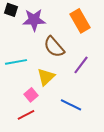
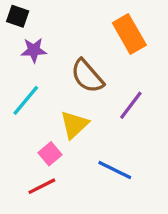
purple star: (34, 20) -> (34, 50), moved, size x0.7
cyan line: (16, 62) -> (26, 100), turned -40

